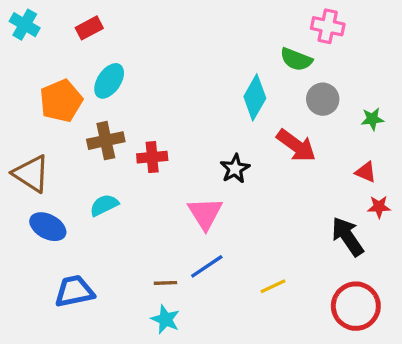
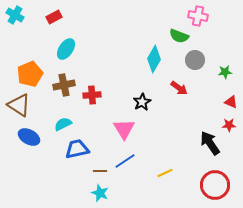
orange pentagon: (61, 101) -> (30, 74), moved
red arrow: (296, 146) -> (179, 88), size x0.7
red triangle: (366, 172) -> (231, 102), moved
blue trapezoid: (74, 291) -> (77, 149), moved

